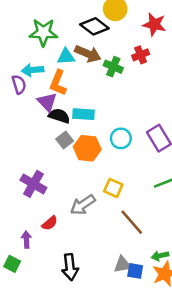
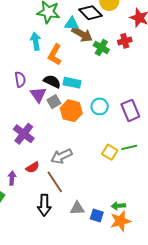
cyan triangle: (66, 57) -> (72, 24), moved
cyan arrow: (33, 70) -> (36, 41), turned 78
purple semicircle: (19, 84) -> (20, 79), moved
purple triangle: (47, 102) -> (38, 95), moved
yellow square: (113, 188) -> (110, 152), moved
brown line: (132, 222) -> (55, 182), moved
gray triangle: (123, 265) -> (77, 208), moved

